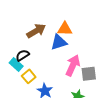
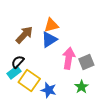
cyan rectangle: (16, 64) -> (14, 72), turned -64
yellow square: (29, 76) -> (29, 81), size x1.5

